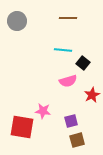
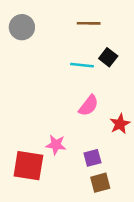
black square: (83, 63) -> (108, 57), moved
pink semicircle: (68, 81) -> (89, 106), turned -36

